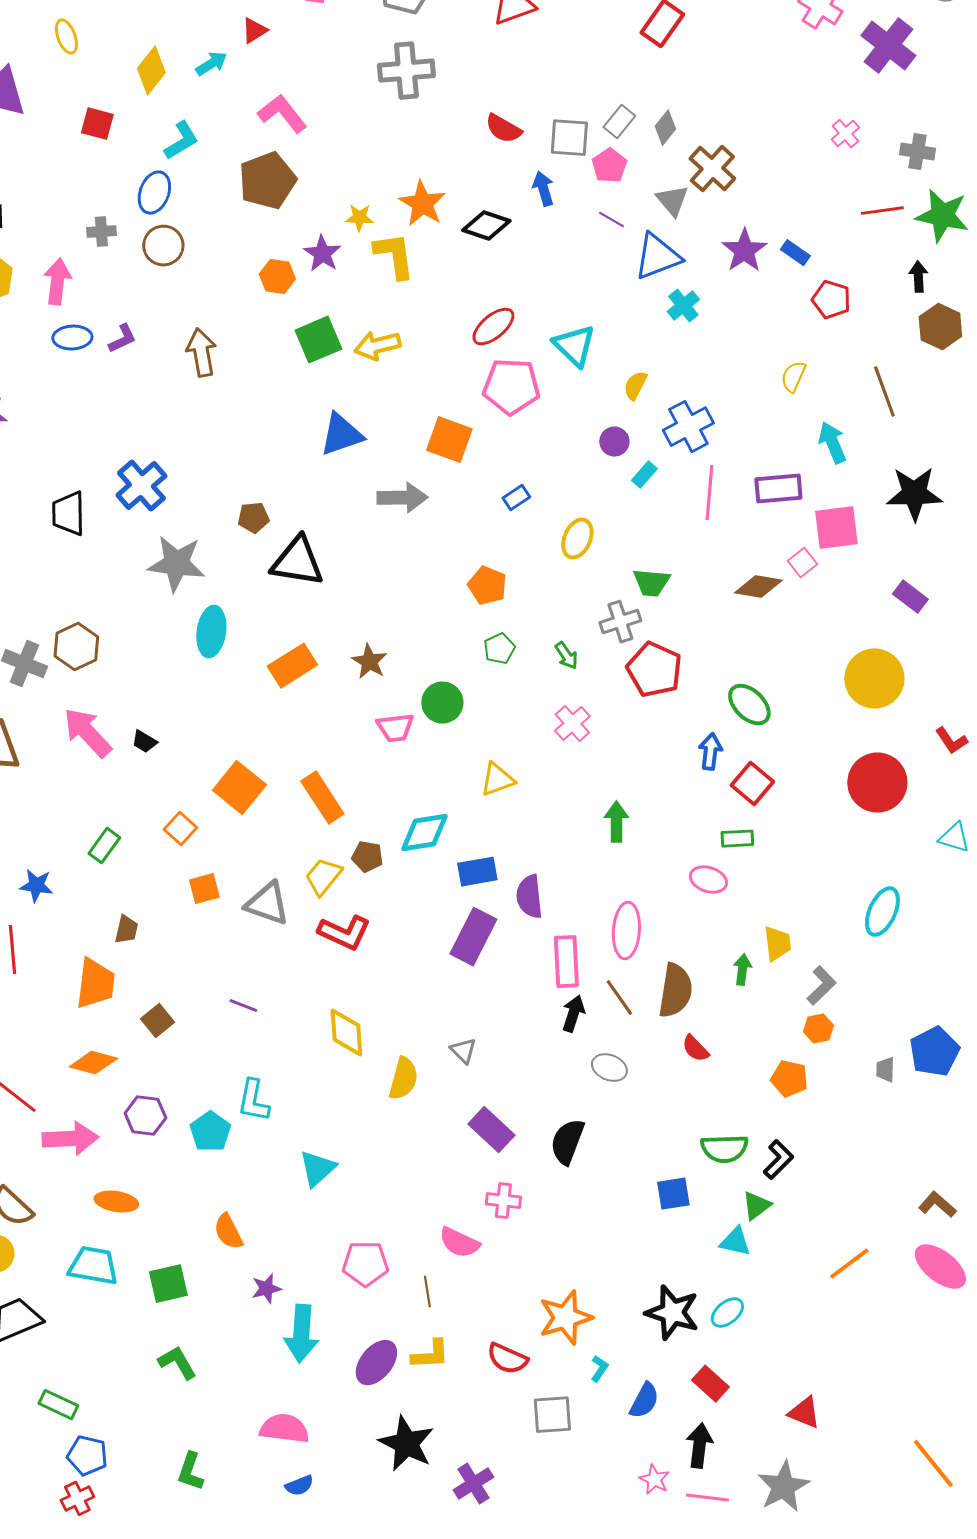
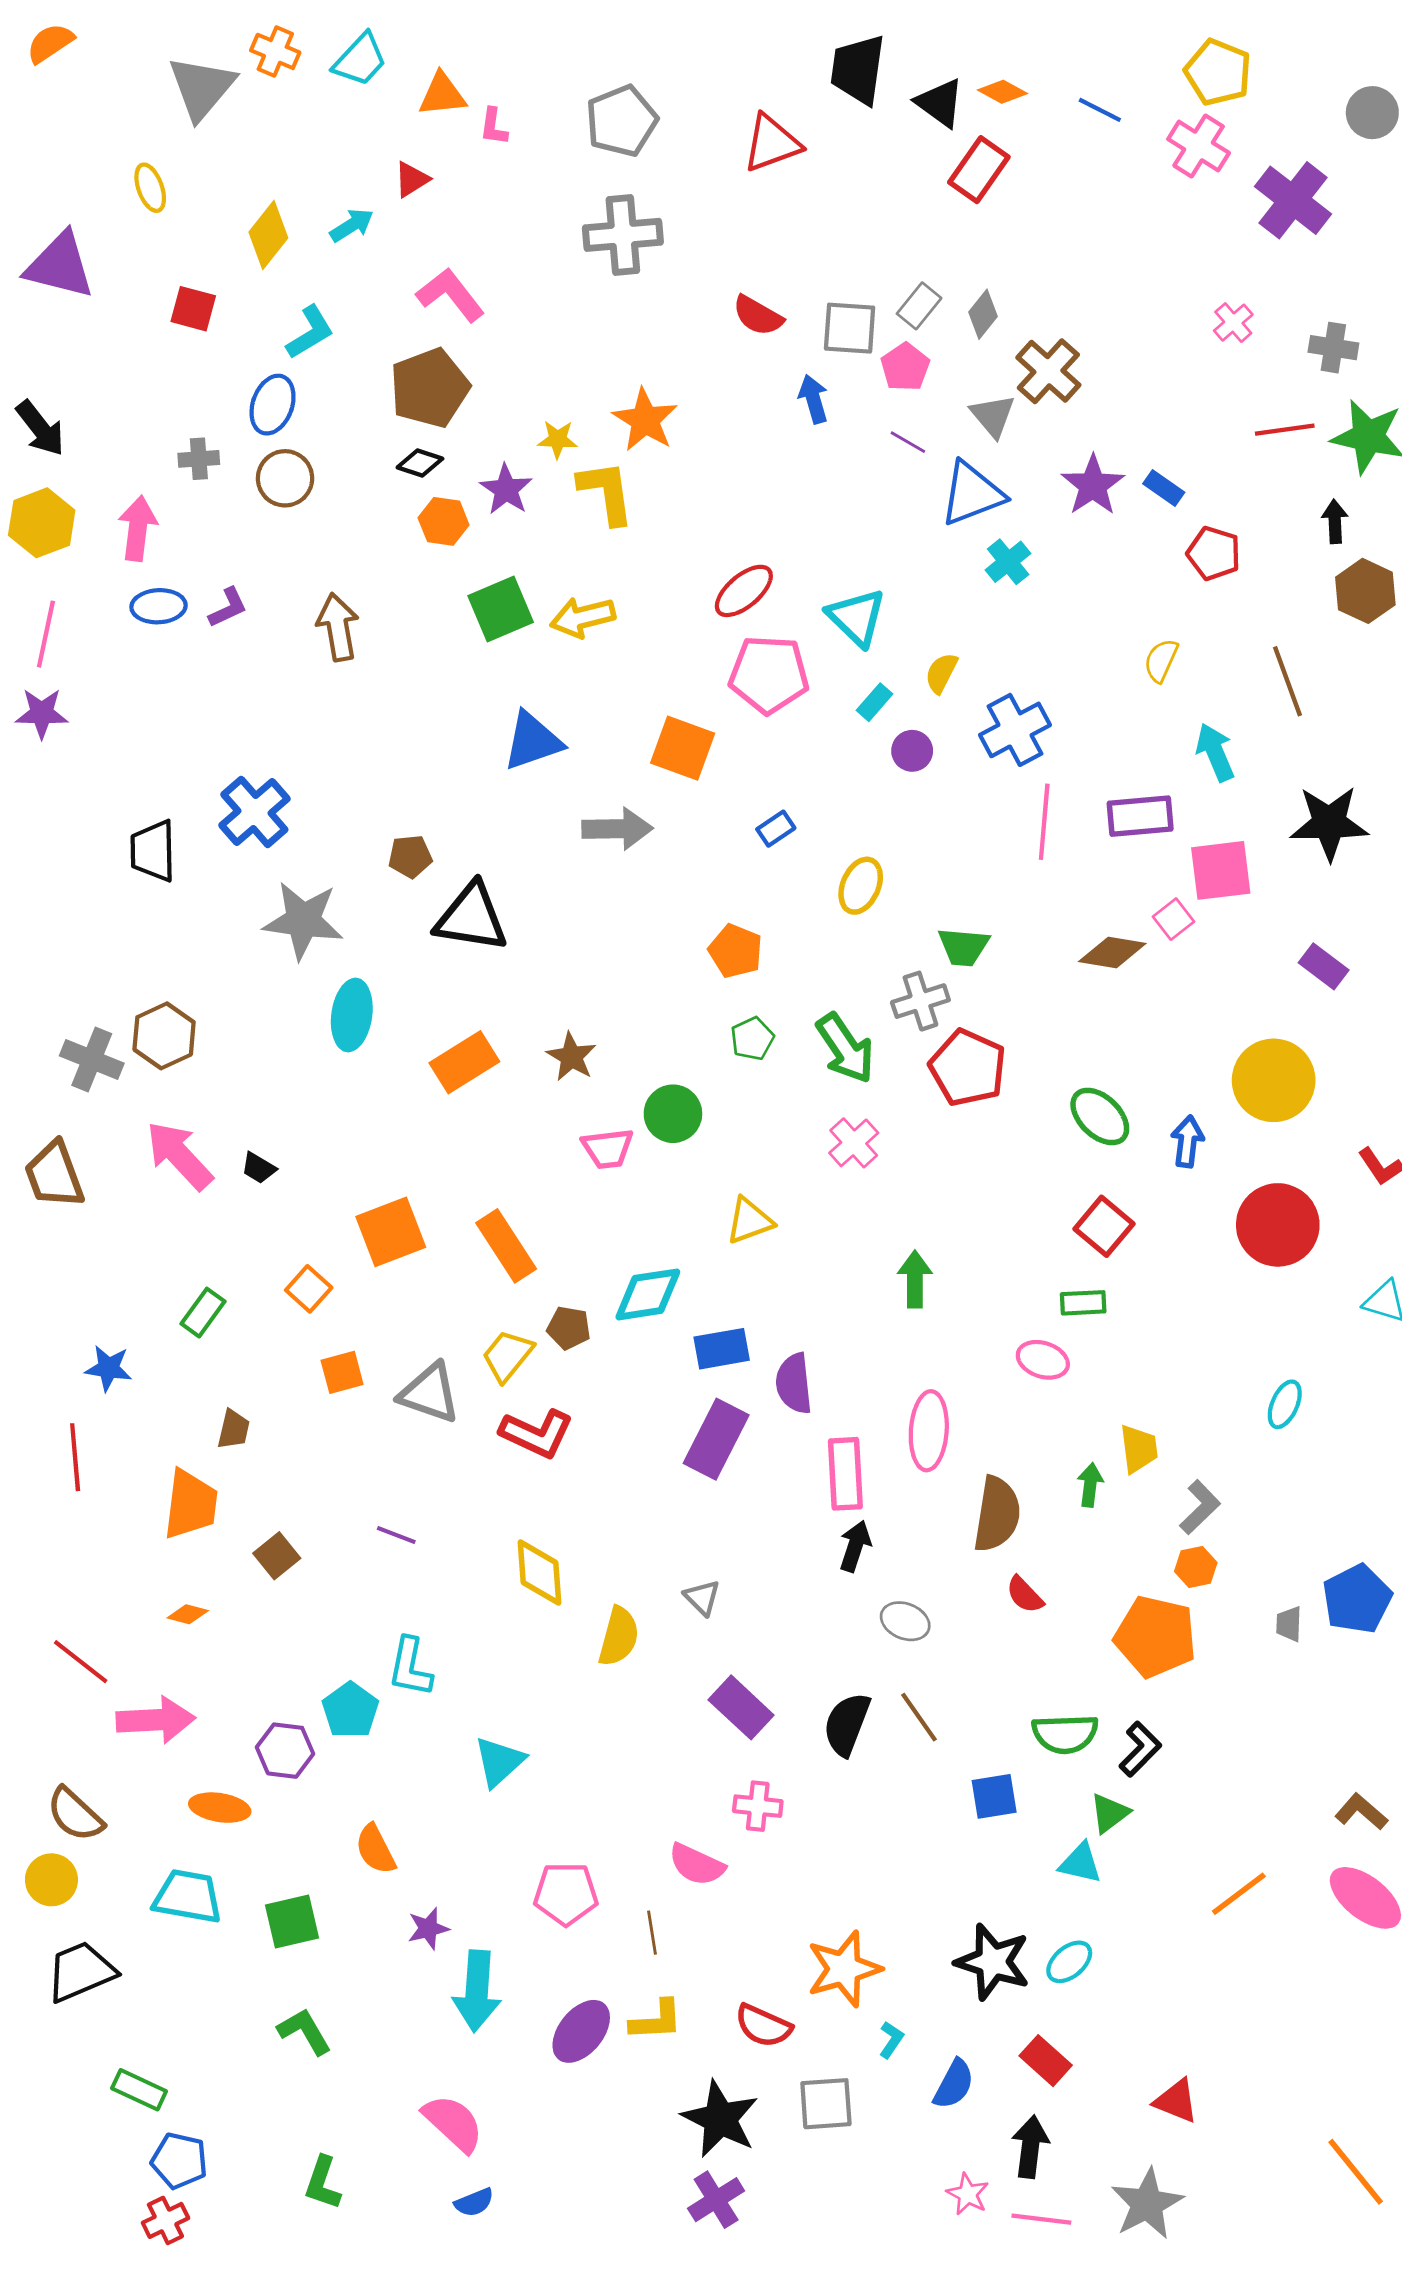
black diamond: (486, 226) -> (420, 463), moved, size x0.7
cyan rectangle: (644, 475) -> (875, 702), moved
green arrow: (566, 656) -> (845, 1048), size x1.8
blue arrow: (710, 752) -> (1187, 1142), moved
orange square: (239, 788) -> (391, 1232), turned 30
cyan ellipse: (882, 912) -> (1285, 1404), size x0.7
brown line: (619, 998) -> (919, 1717), moved
orange diamond: (93, 1063) -> (188, 1614), size x0.6
orange pentagon: (789, 1079) -> (1155, 1637), size x1.6
purple hexagon: (145, 1116) -> (285, 1751), moved
pink semicircle: (284, 1429) -> (453, 2123), turned 36
black star: (406, 1444) -> (720, 2119), moved

